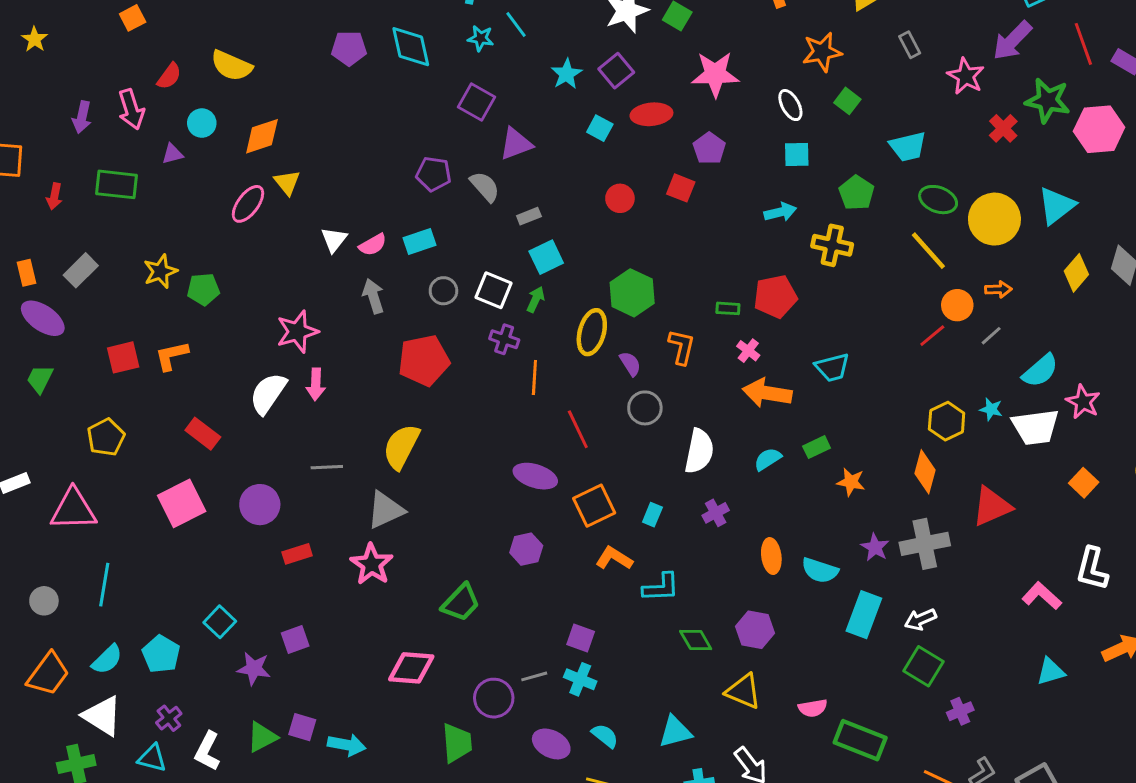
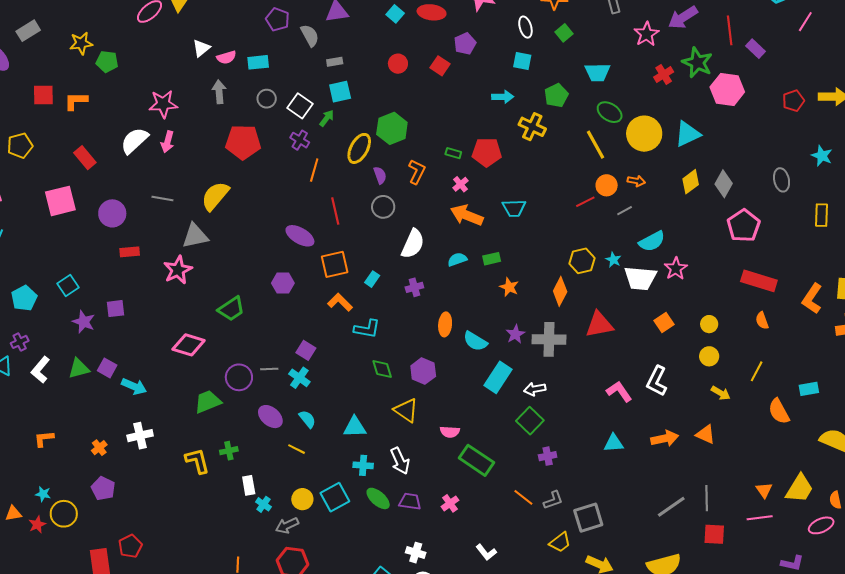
green trapezoid: (457, 743) -> (208, 402), turned -120

